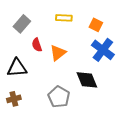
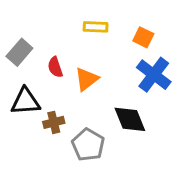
gray rectangle: (22, 24) -> (19, 52), moved
brown cross: (14, 99) -> (54, 122), moved

